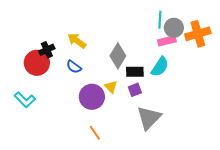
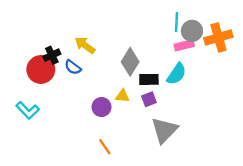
blue semicircle: (74, 67) -> (73, 67), moved
yellow triangle: (111, 87) -> (122, 96), turned -40
purple circle: (92, 97) -> (101, 107), size x0.7

